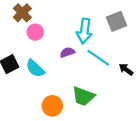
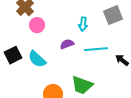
cyan arrow: (84, 31) -> (83, 24), size x0.6
cyan line: (98, 58) -> (96, 49), turned -40

